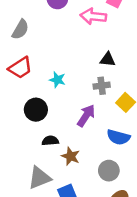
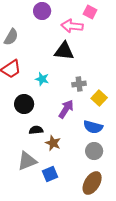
black triangle: (108, 59) -> (64, 51), moved, size x1.5
gray circle: (109, 171) -> (94, 151), moved

